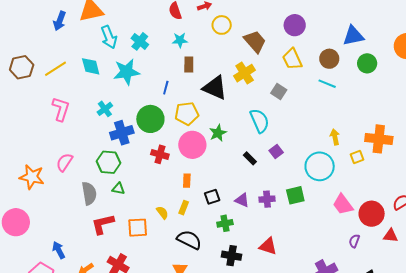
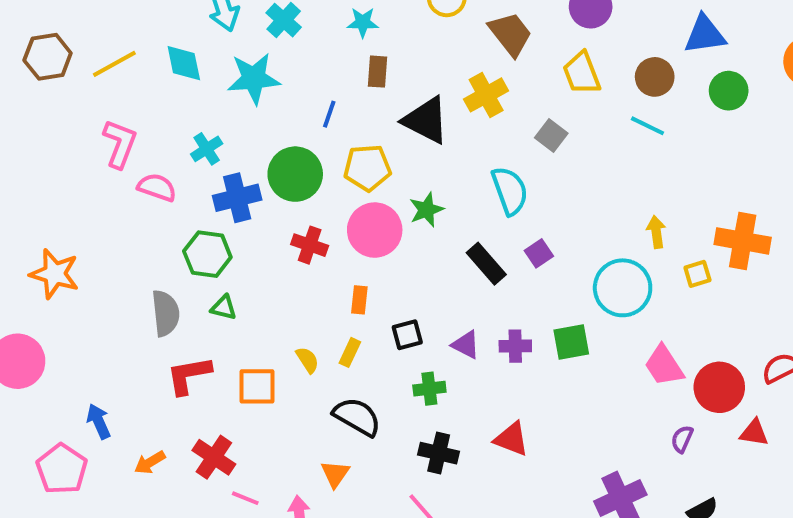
black rectangle: (250, 158) -> (486, 264), size x1.5
pink semicircle: (64, 162) -> (157, 187), moved, turned 72

